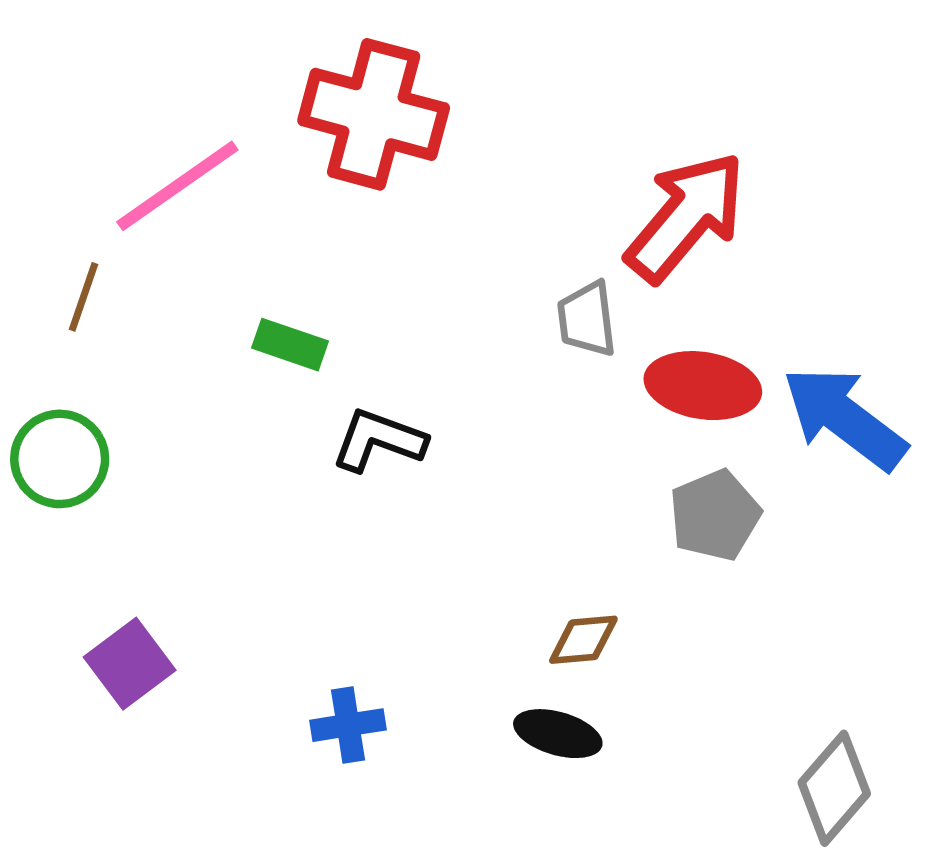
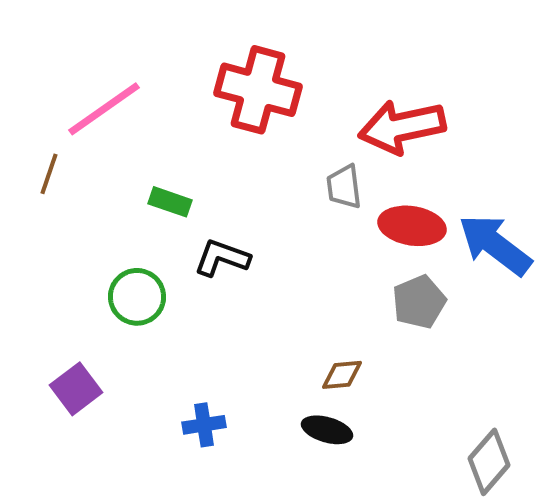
red cross: (374, 114) -> (258, 90), moved
red arrow: (686, 217) -> (402, 127), turned -142
green circle: (60, 459) -> (137, 297), moved

